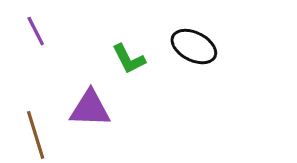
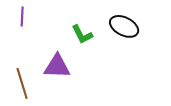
purple line: (36, 31) -> (22, 16), turned 30

